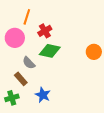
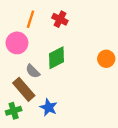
red cross: (45, 31) -> (60, 19), moved, turned -32
green diamond: (50, 51) -> (57, 58), turned -40
brown rectangle: (21, 79) -> (24, 89), size x1.5

